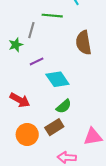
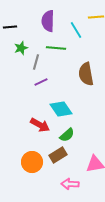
green star: (16, 45) -> (21, 48), moved
purple line: (37, 61) -> (41, 82), moved
red arrow: (20, 100) -> (40, 125), moved

